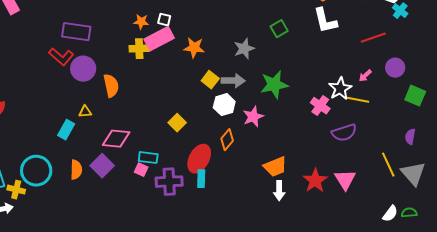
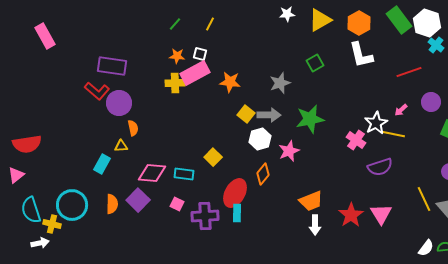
orange semicircle: (111, 86) -> (133, 128), moved, size x0.7
cyan rectangle: (148, 158) -> (184, 174), moved

